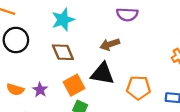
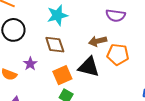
orange pentagon: (138, 88) -> (118, 54), moved
purple star: (40, 90) -> (30, 64), moved

